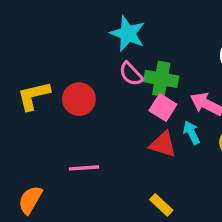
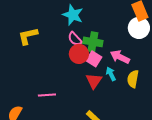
yellow L-shape: (34, 96) -> (28, 36), moved
red circle: (79, 99) -> (79, 54), moved
red triangle: (163, 144) -> (94, 81), turned 48

